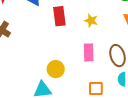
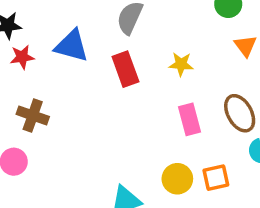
yellow circle: (56, 69) -> (177, 179), moved

